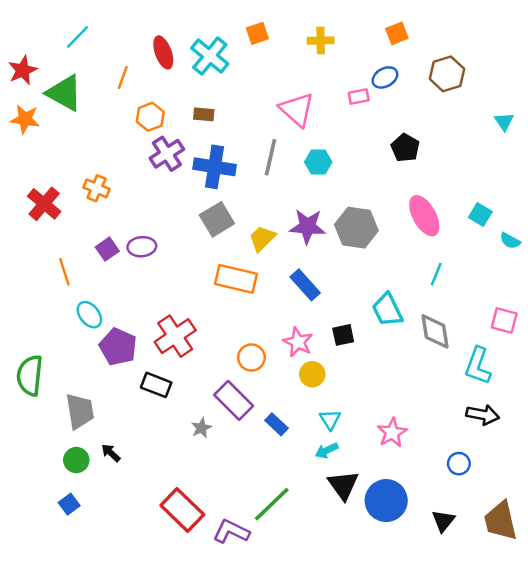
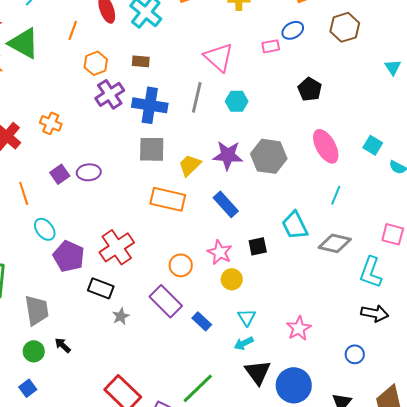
gray square: (217, 219) -> (152, 149), turned 32
gray diamond: (435, 331) -> (335, 243), turned -68
gray star: (201, 428) -> (121, 316), moved

